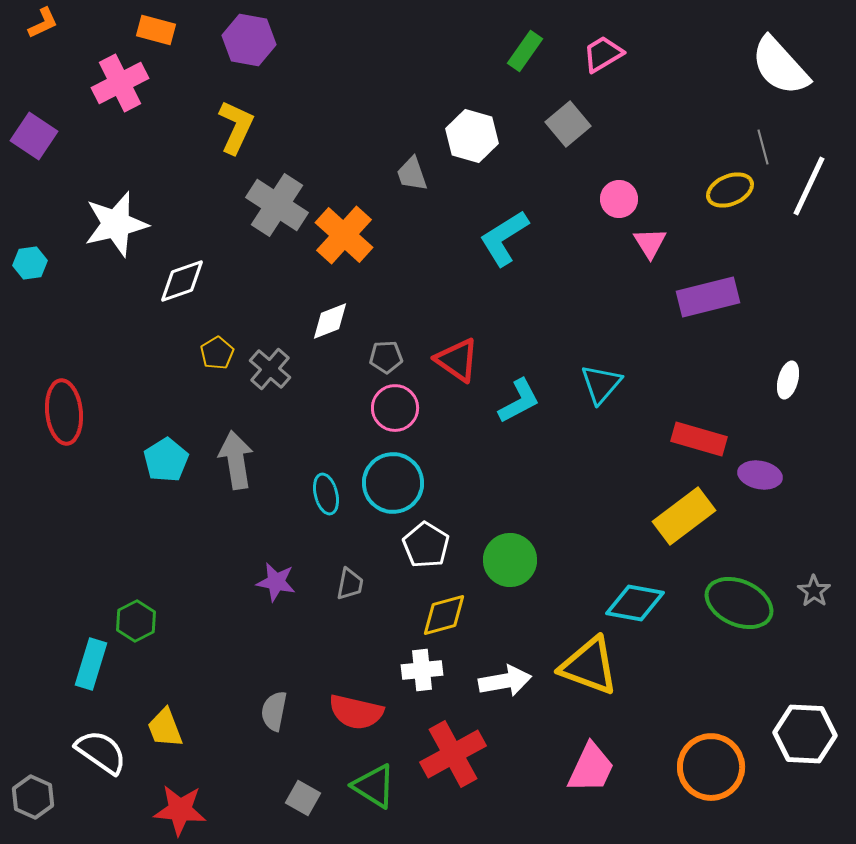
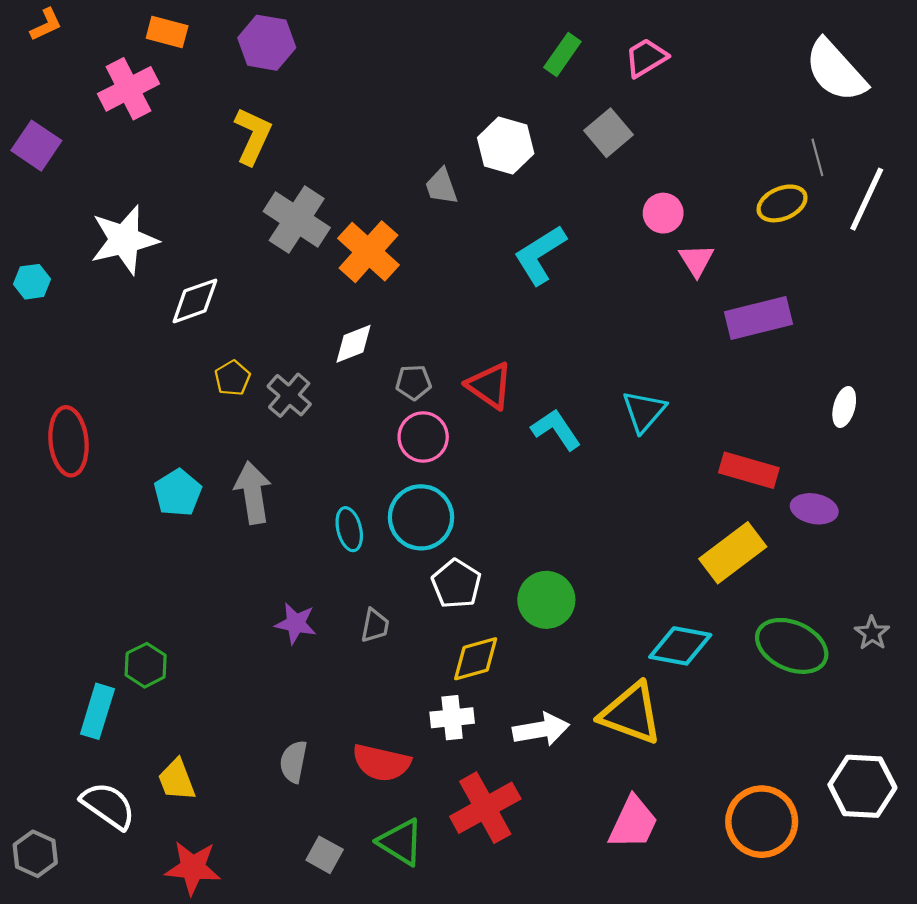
cyan L-shape: (519, 401) -> (556, 430), turned -96

